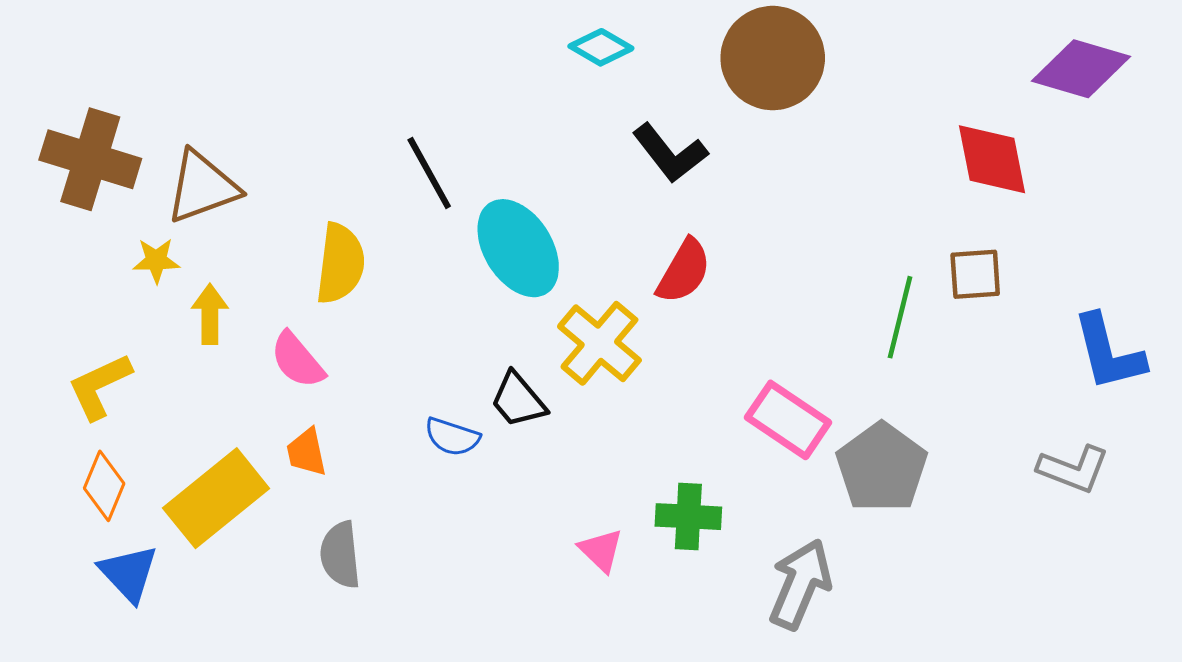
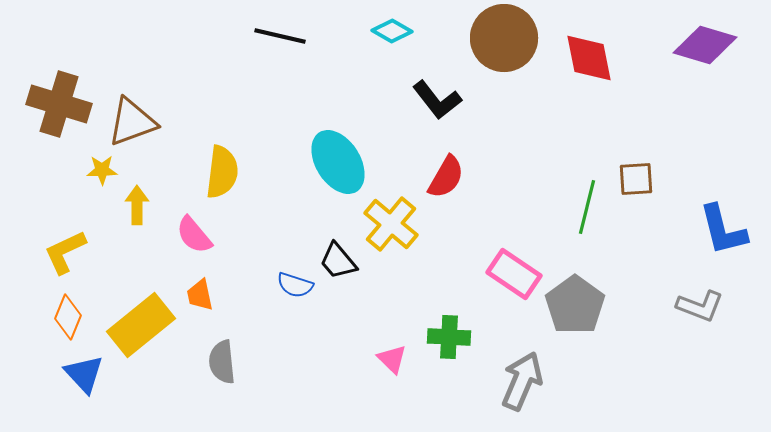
red diamond: (992, 159) -> (589, 58), moved
black line: (429, 173) -> (280, 36), moved, turned -48

